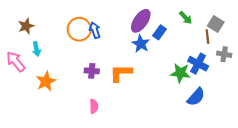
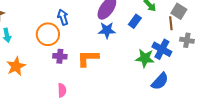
orange circle: (79, 29) -> (48, 34), moved
blue rectangle: (160, 32) -> (135, 21), moved
blue star: (141, 44) -> (107, 30), turned -30

